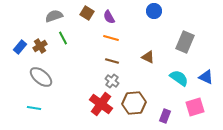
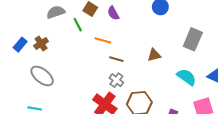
green line: (63, 38) -> (78, 25), moved
orange line: (111, 38) -> (103, 40), moved
brown triangle: (148, 57) -> (154, 55), turned -40

